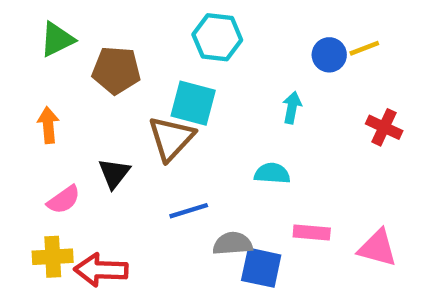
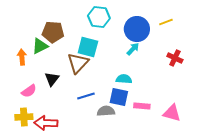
green triangle: (57, 39) -> (40, 46), moved
blue circle: (329, 55) -> (137, 29), moved, size x1.6
cyan arrow: (292, 108) -> (133, 49), turned 32
blue square: (261, 268) -> (119, 97), moved

